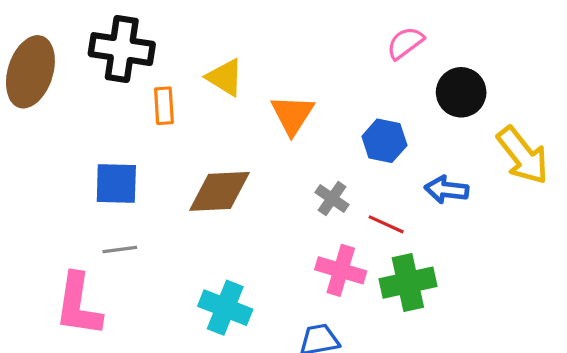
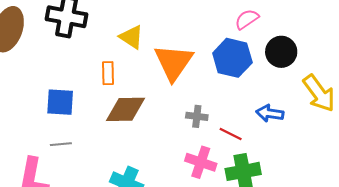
orange rectangle: (164, 106) -> (108, 73), moved
orange triangle: (292, 115) -> (174, 62), size x1.4
blue hexagon: (384, 141) -> (232, 58), moved, size x1.4
gray cross: (332, 198) -> (197, 116), turned -30

